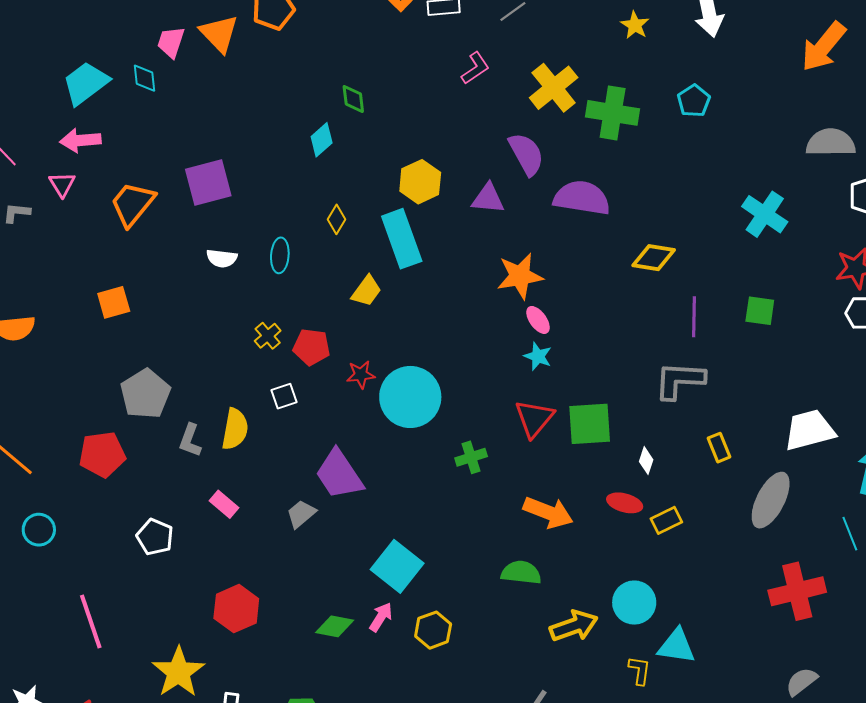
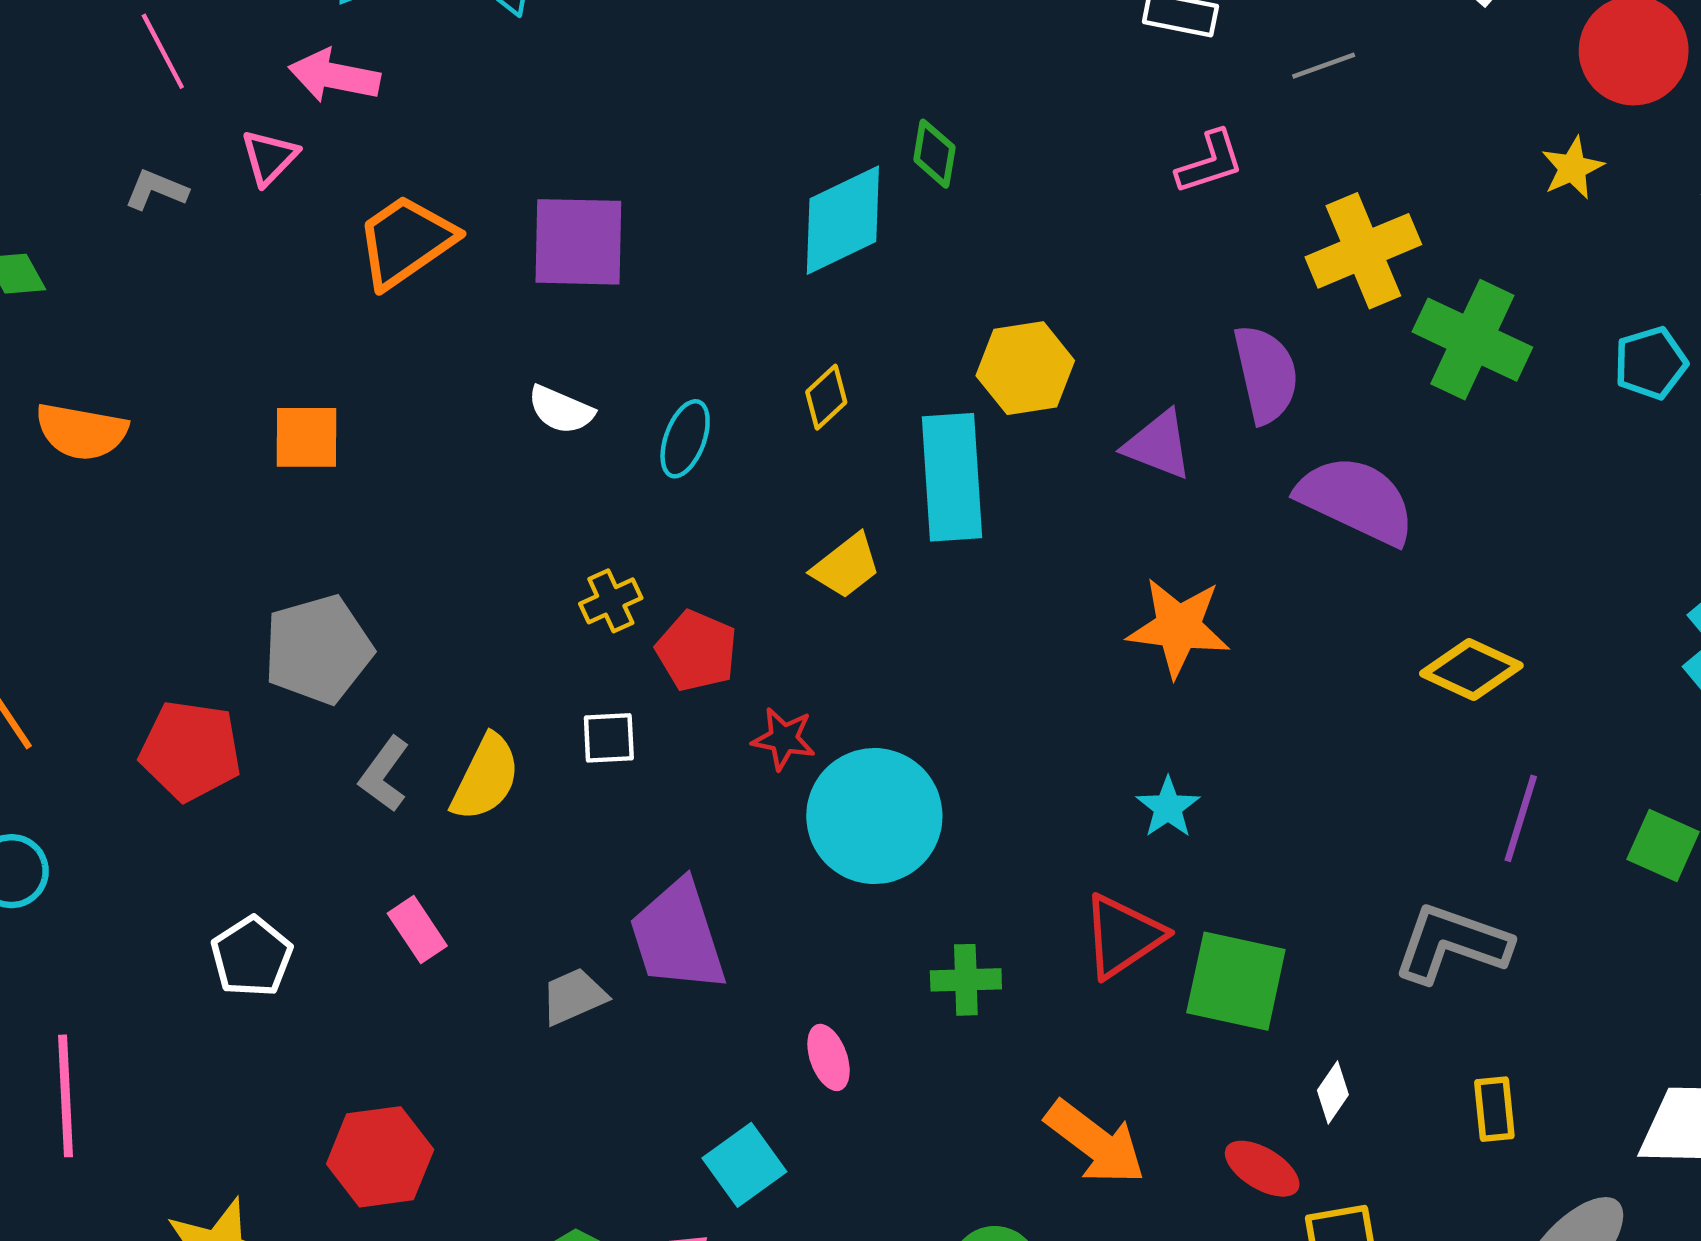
cyan diamond: (322, 140) -> (843, 220), size x1.6
pink ellipse: (538, 320) -> (829, 1057), moved
cyan square: (397, 566) -> (744, 1165), size x0.7

